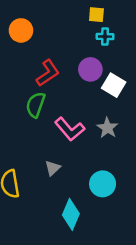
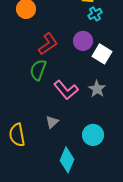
cyan cross: (105, 37) -> (95, 14), turned -32

